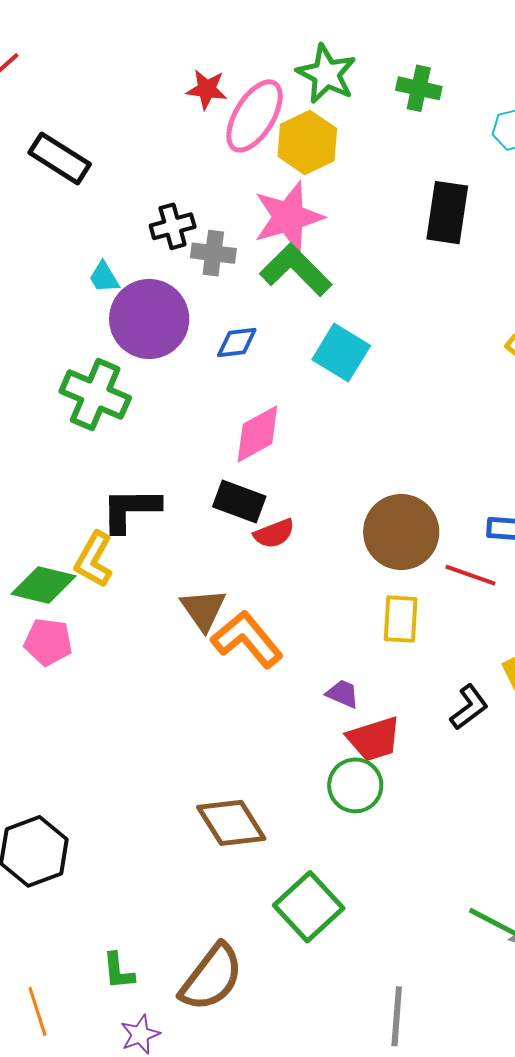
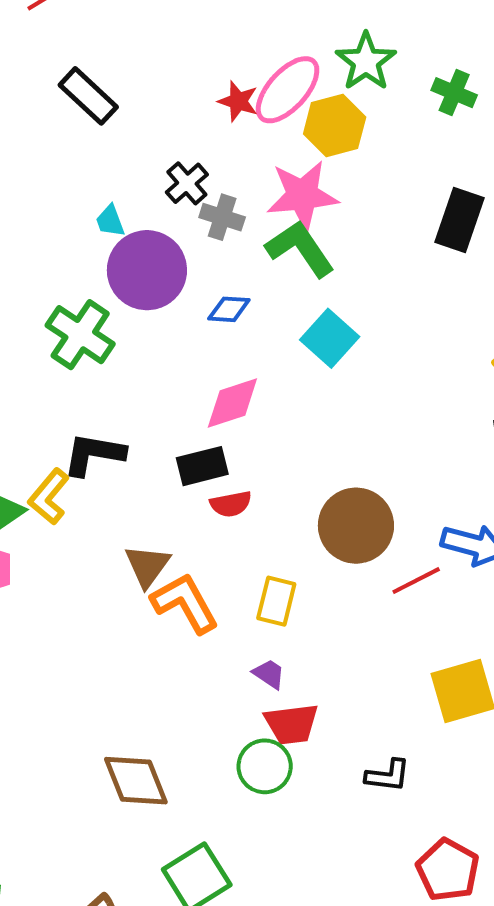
red star: (207, 89) -> (238, 101), moved
black cross: (173, 226) -> (187, 183), turned -36
black rectangle: (239, 502) -> (202, 466), turned -45
red line: (470, 575) -> (416, 581), turned -57
yellow rectangle: (401, 619) -> (276, 601), moved
black L-shape: (469, 707) -> (388, 776), moved, turned 33

